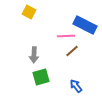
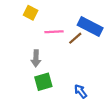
pink line: (66, 36) -> (54, 32), moved
brown line: (72, 51) -> (75, 38), moved

